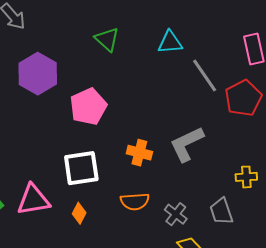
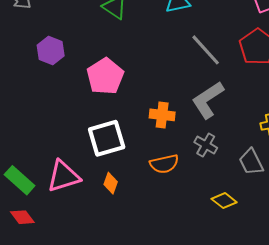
purple hexagon: (38, 74) -> (51, 50), size x0.7
gray line: (205, 76) -> (206, 50), moved
gray cross: (176, 214) -> (206, 145), moved

